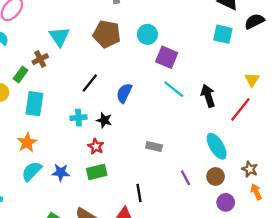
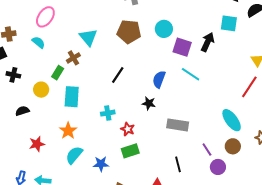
blue semicircle: (124, 93) -> (159, 79), moved
black arrow: (208, 96) -> (208, 42), moved, turned 48
cyan cross: (78, 118) -> (108, 113), moved
black star: (104, 120) -> (149, 103), moved
gray rectangle: (154, 146) -> (178, 125), size x1.5
blue star: (61, 172) -> (101, 164), moved
black line: (139, 193) -> (178, 164), moved
purple circle: (226, 202) -> (218, 167), moved

